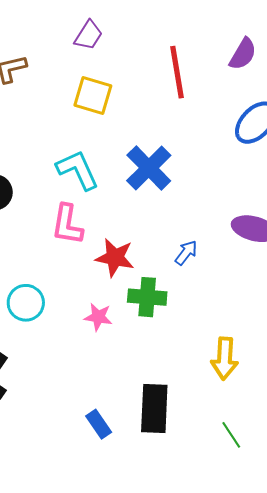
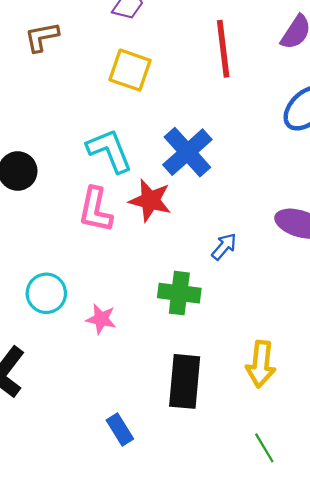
red star: (115, 258) -> (150, 200), moved
pink star: (98, 317) -> (101, 319), moved
black rectangle: (154, 408) -> (185, 381), moved

